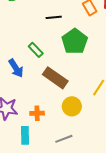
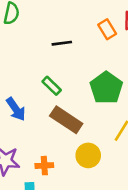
green pentagon: (75, 41) -> (106, 88), moved
green rectangle: (36, 50) -> (52, 86), moved

